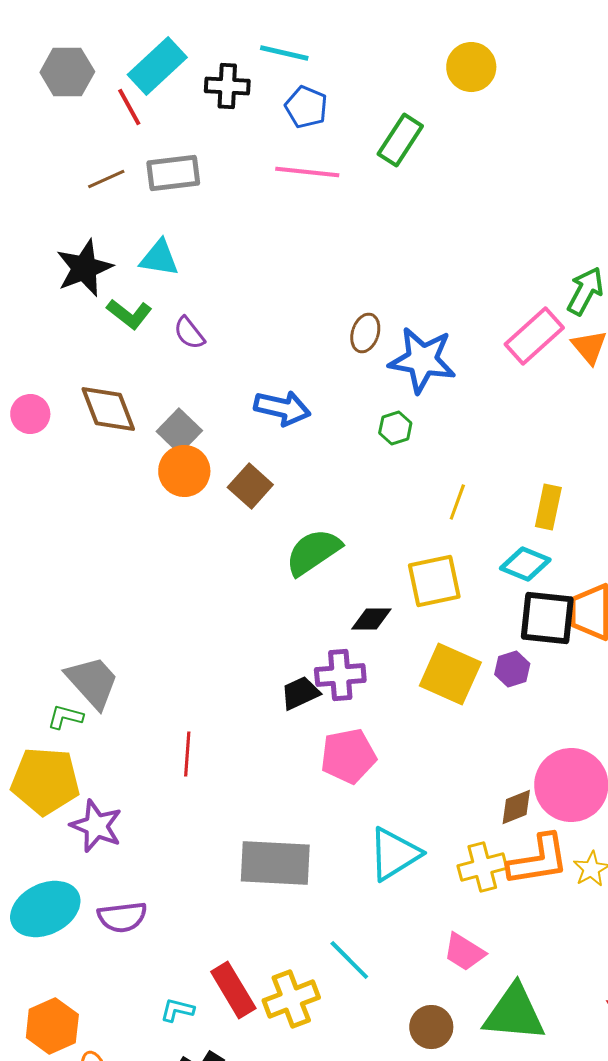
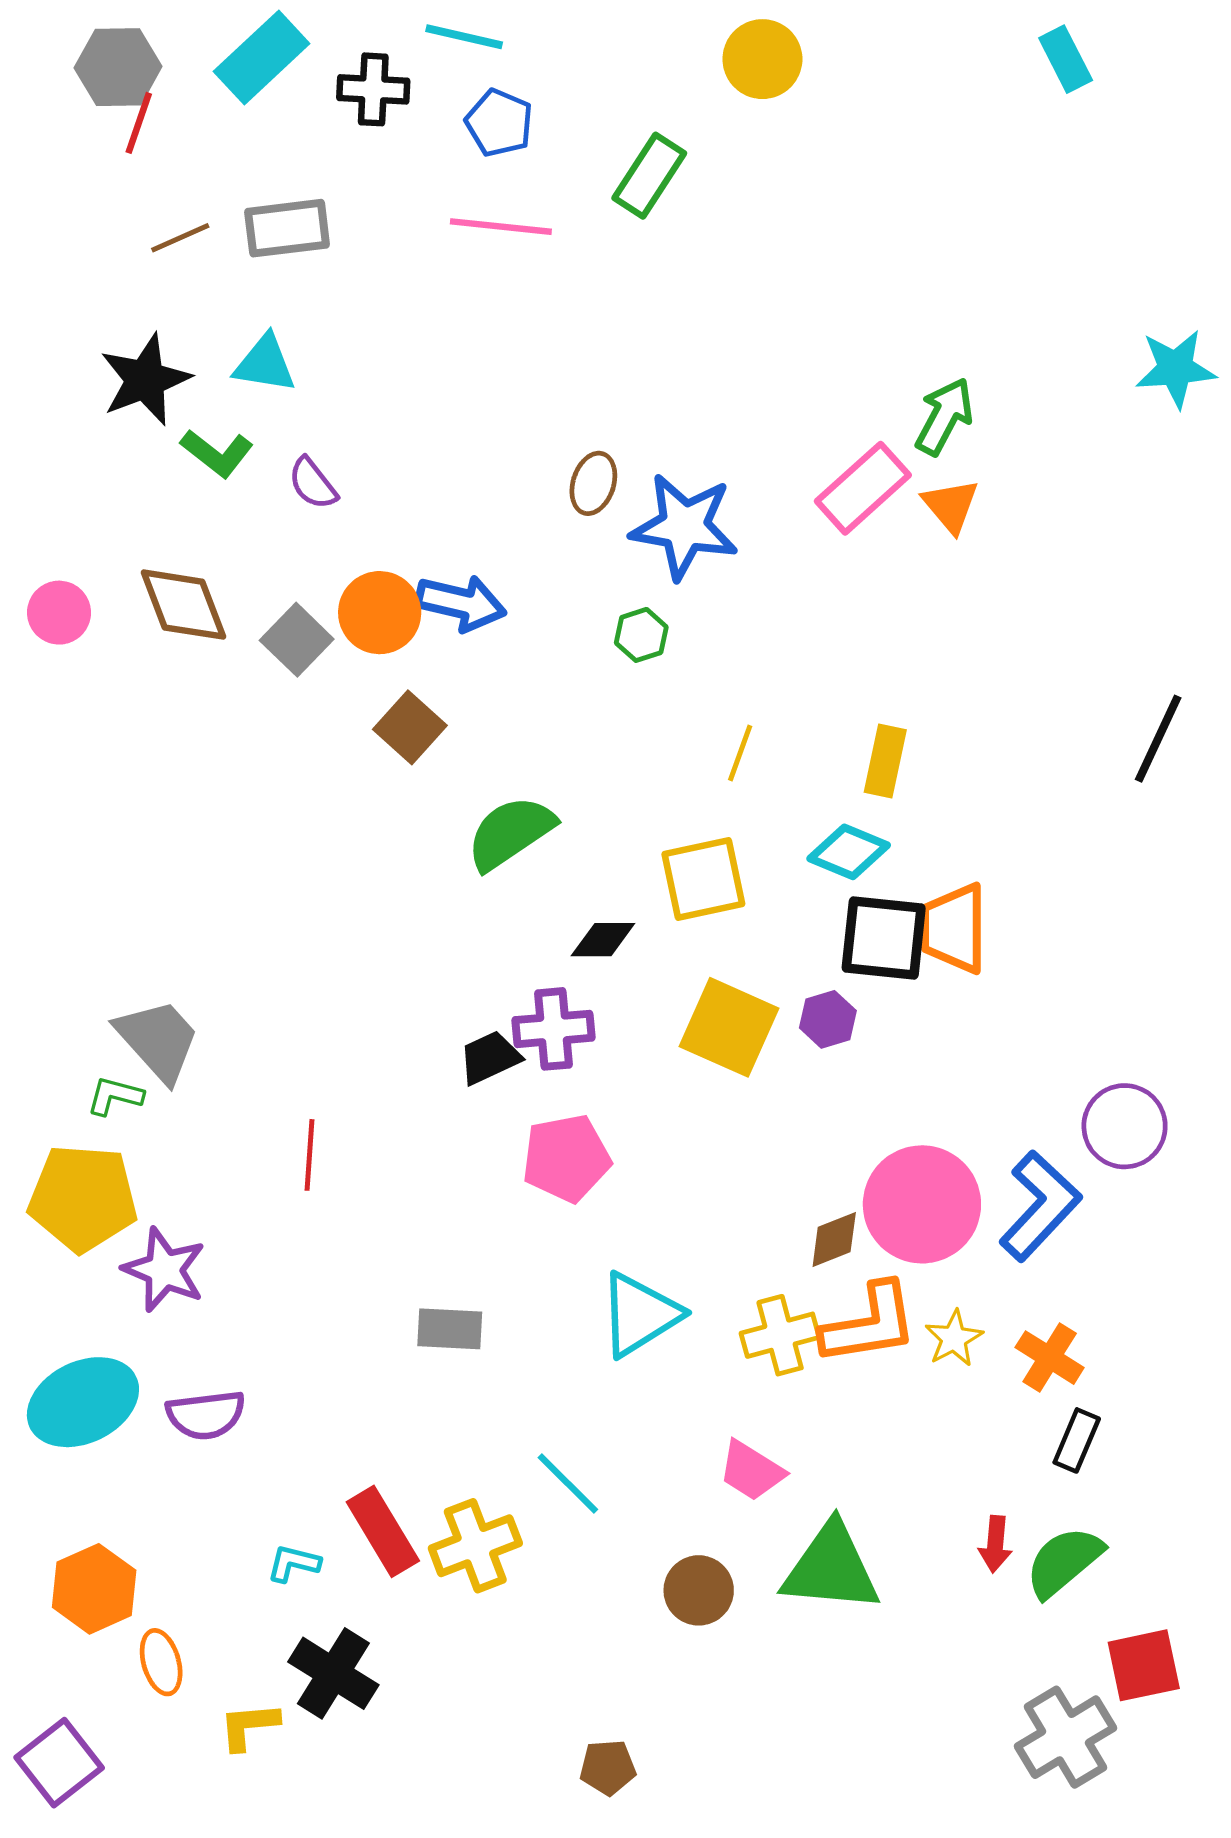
red line: (129, 107) -> (139, 123), moved, turned 48
orange circle: (184, 471) -> (380, 613), moved
gray rectangle: (275, 863) -> (450, 1329), size x0.6

